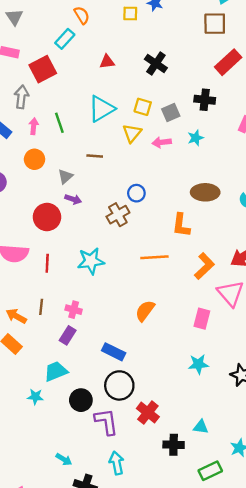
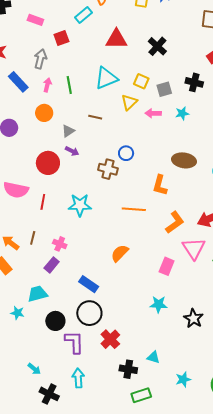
red triangle: (107, 62) -> (116, 39), size x1.6
red square: (43, 69) -> (61, 38), size x0.7
brown cross: (118, 215) -> (108, 169), turned 36
green rectangle: (210, 471) -> (141, 395), moved

